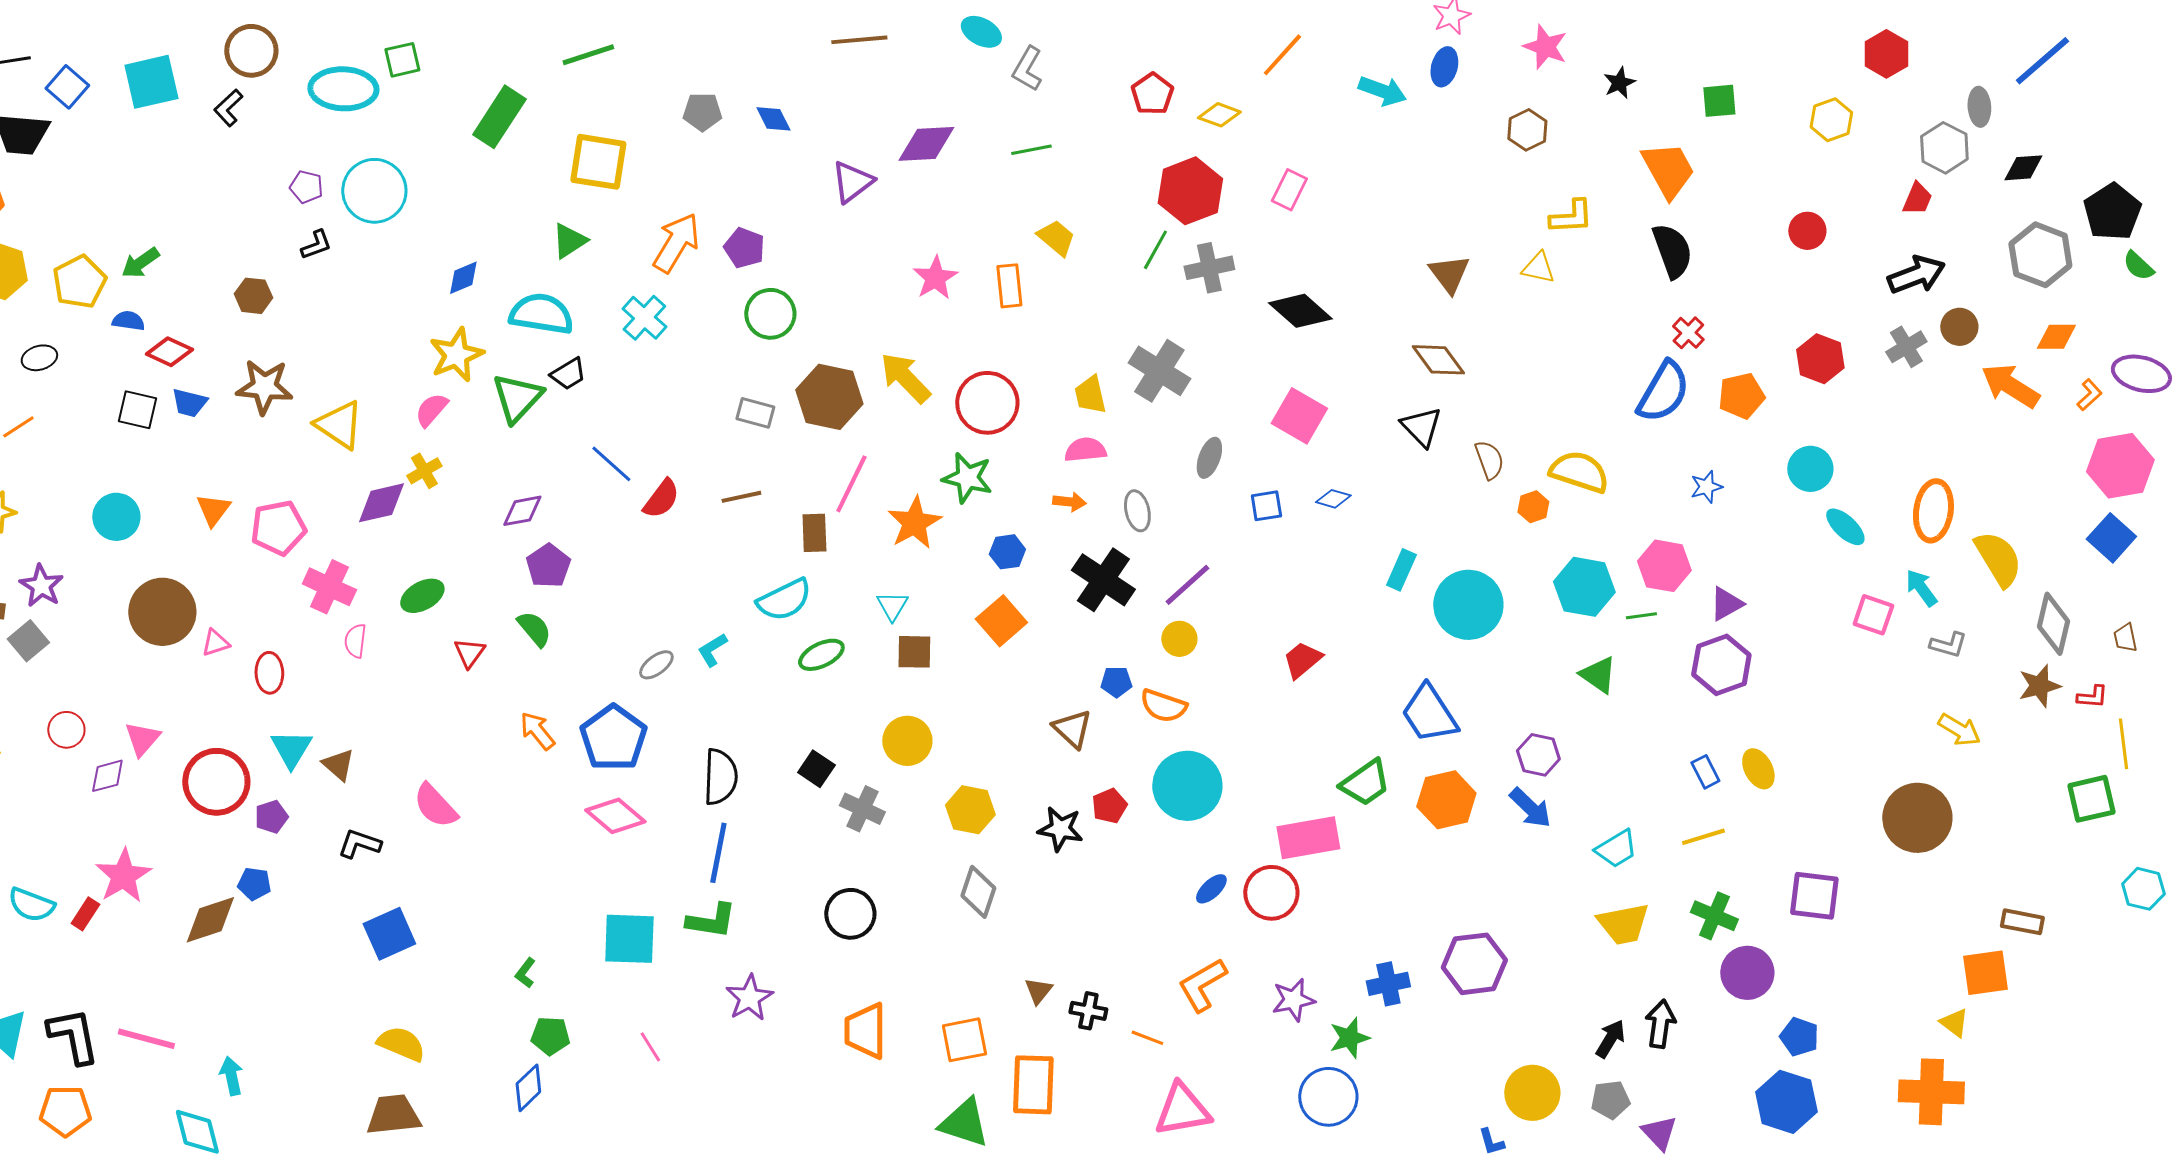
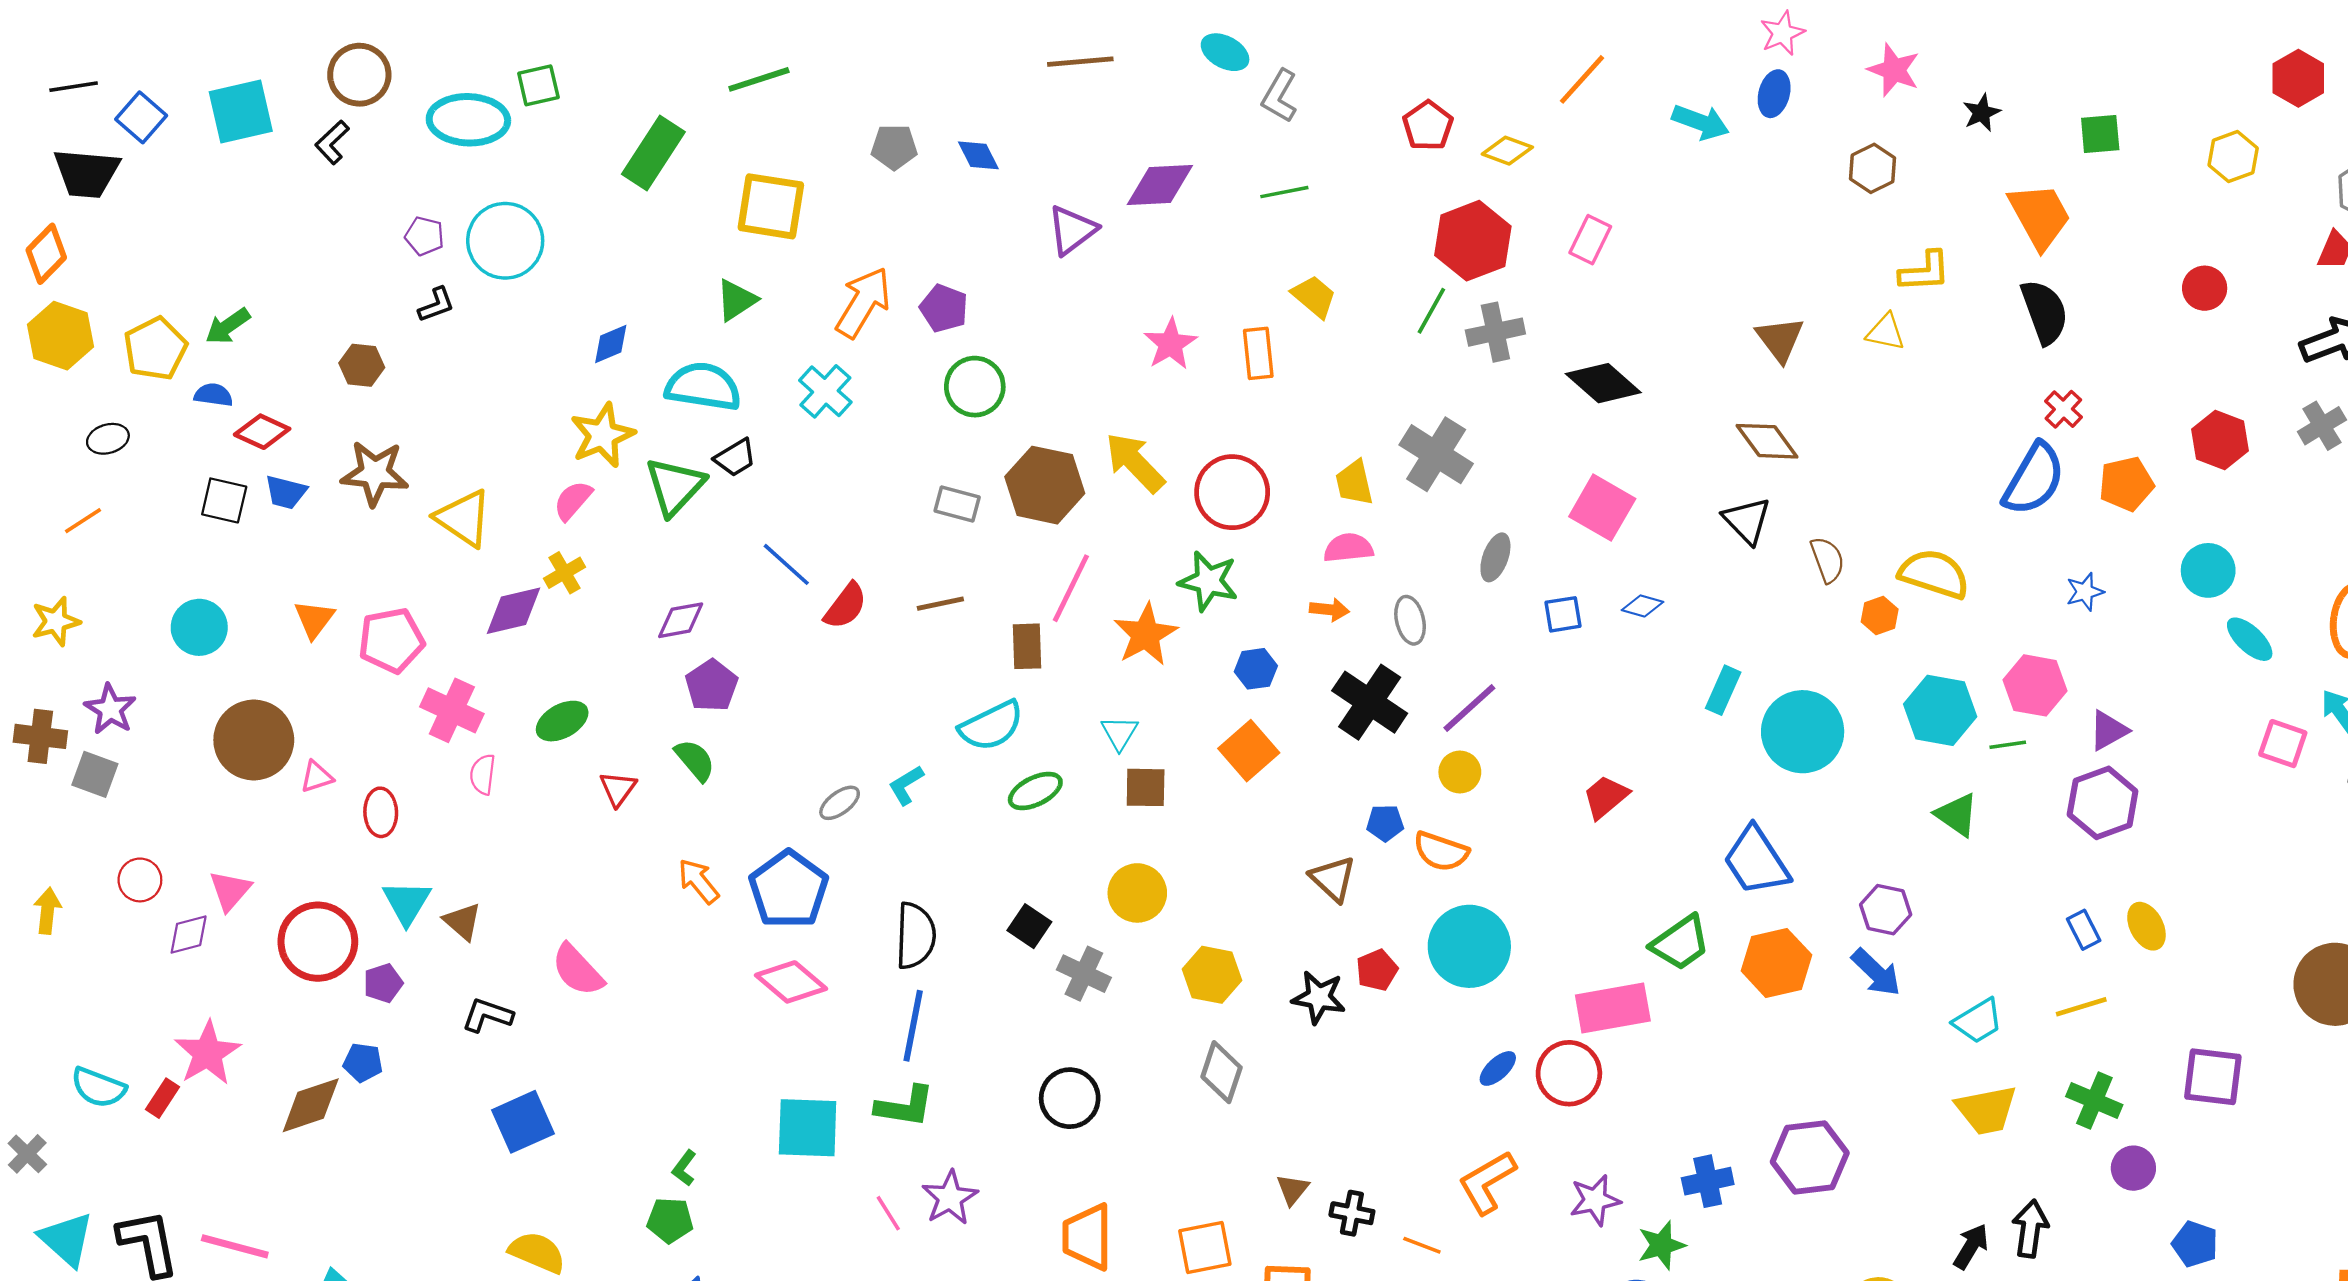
gray square: (28, 641) -> (95, 774), turned -30
purple circle: (1747, 973) -> (2133, 1168), size x0.7
green pentagon: (550, 1036) -> (670, 1220), moved
pink line: (650, 1047) -> (888, 1213), moved

